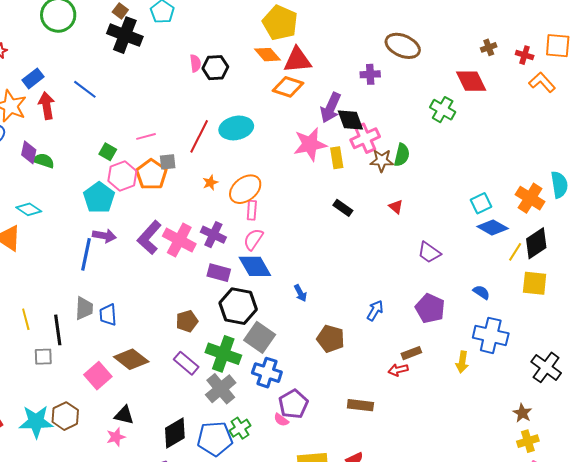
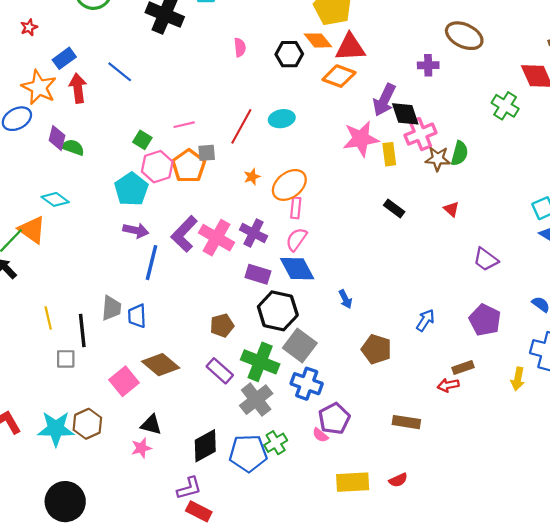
black hexagon: (215, 68) -> (289, 54), moved
cyan ellipse: (236, 128) -> (282, 119), size x0.7
blue line: (86, 254) -> (151, 263), moved

